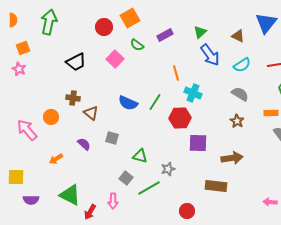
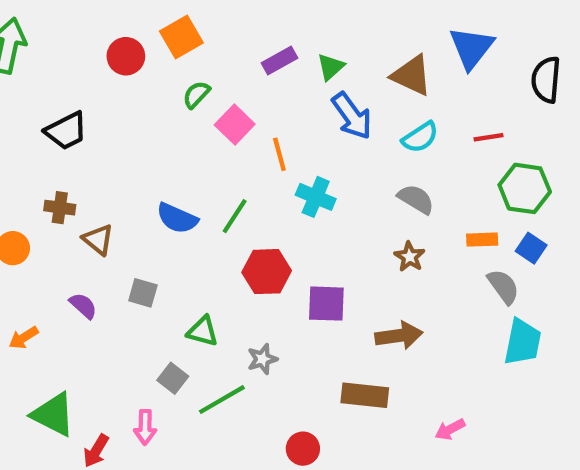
purple rectangle: (165, 35) -> (279, 60), moved
brown triangle: (238, 36) -> (412, 75), size x1.5
green semicircle: (137, 45) -> (196, 95), turned 96
pink square: (115, 59) -> (235, 124), moved
red hexagon: (180, 118) -> (267, 272), moved
pink arrow: (270, 202) -> (450, 429), moved, turned -32

